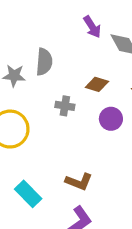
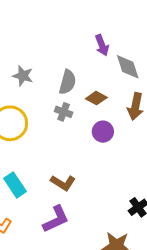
gray semicircle: (44, 62) -> (67, 82), moved

